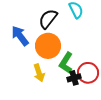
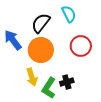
green L-shape: (66, 63) -> (49, 88), moved
red circle: (88, 73) -> (81, 46), moved

